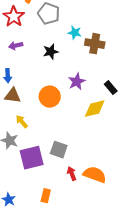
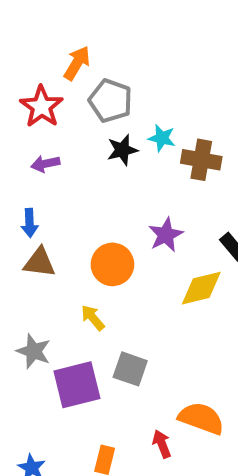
black star: (51, 52) -> (122, 150), moved
yellow arrow: (22, 122) -> (93, 318), moved
red arrow: (72, 174) -> (162, 444), moved

